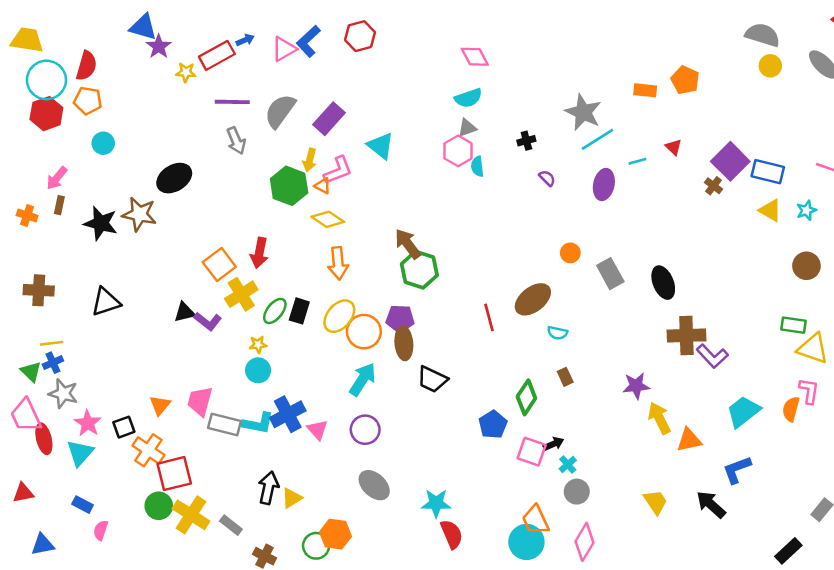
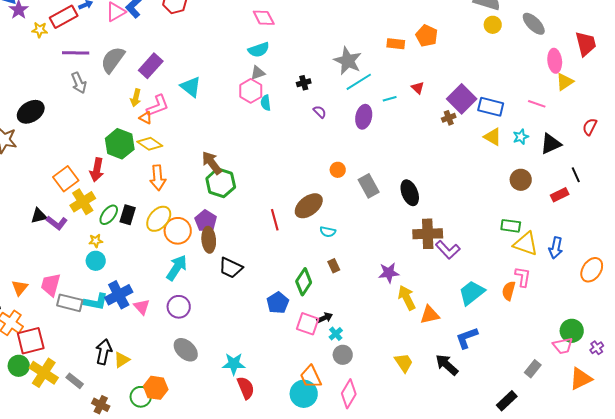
green hexagon: (289, 186) -> (120, 144), moved
brown cross: (714, 186) -> (449, 118), turned 32
purple pentagon: (400, 319) -> (206, 221), turned 30

